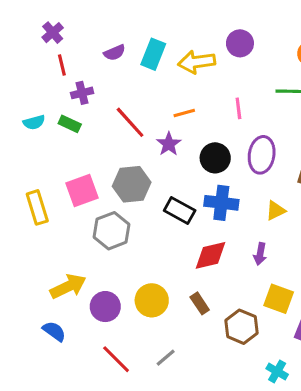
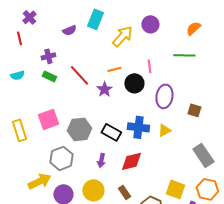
cyan rectangle: (153, 54) -> (95, 19), moved
yellow arrow: (197, 62) -> (122, 36), turned 140
red line: (62, 65) -> (19, 38), moved
green rectangle: (70, 124) -> (49, 76), moved
black circle: (215, 158) -> (134, 83), moved
gray hexagon: (132, 184) -> (79, 129), moved
yellow triangle: (276, 211) -> (164, 130), moved
gray hexagon: (111, 231) -> (61, 158), moved
purple arrow: (260, 254) -> (101, 160), moved

